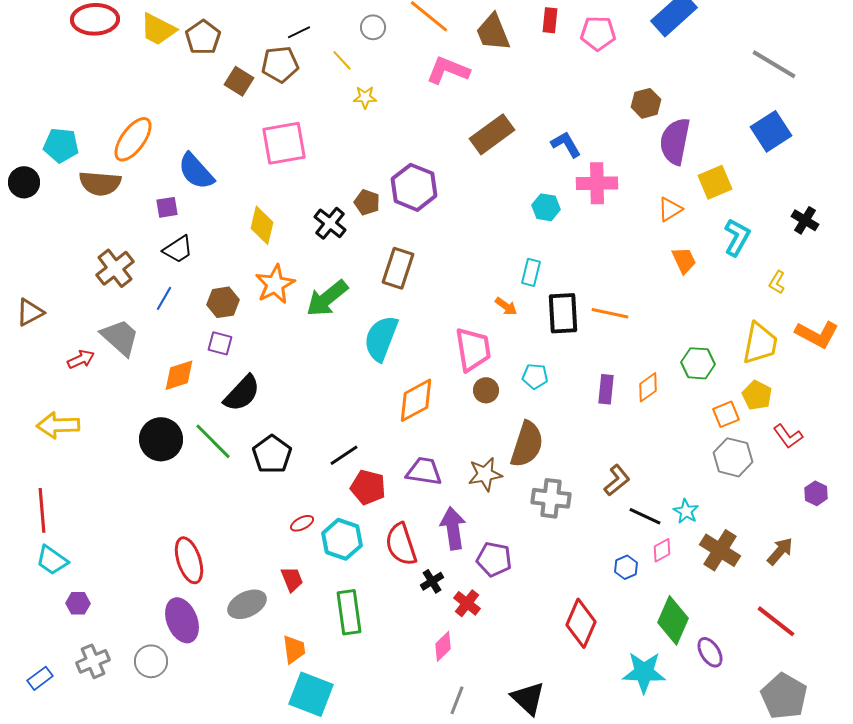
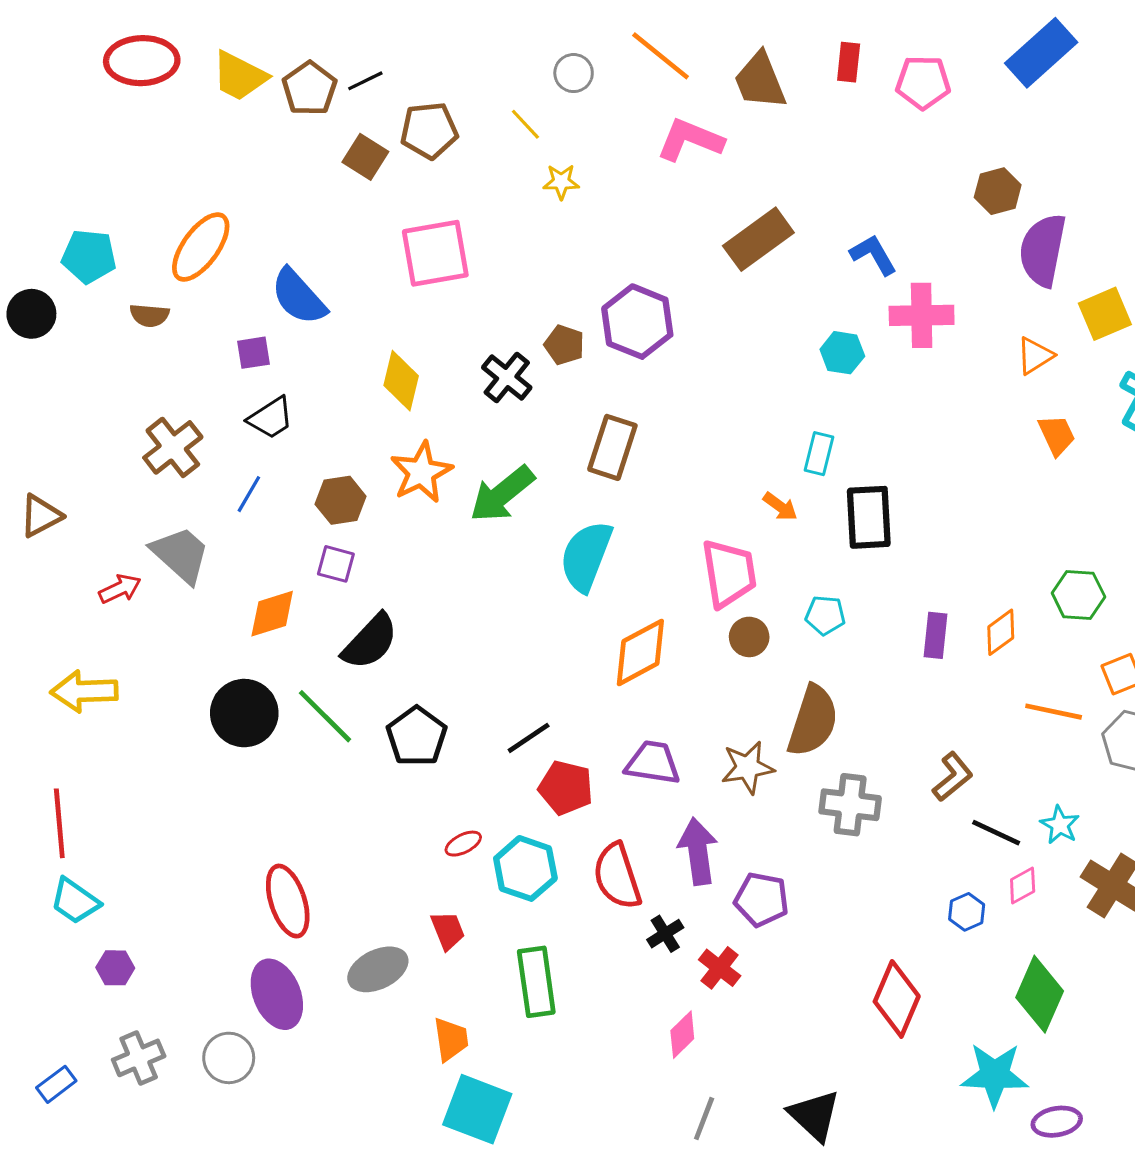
black line: (299, 32) -> (365, 81), moved
brown semicircle: (100, 183) -> (149, 315), size x0.6
orange line: (610, 313) -> (1054, 712), moved
purple ellipse: (710, 652) -> (1057, 1122), moved, turned -68

